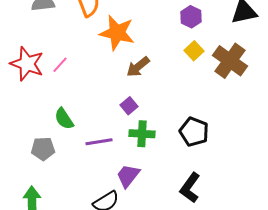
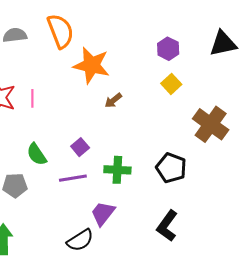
brown cross: (230, 61) -> (211, 124), moved
pink line: (60, 65) -> (32, 98), turned -42
brown arrow: (138, 67) -> (113, 100), size x0.7
purple square: (129, 106) -> (80, 147), moved

